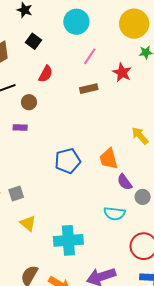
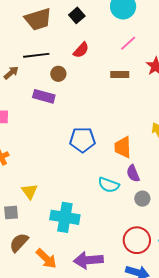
purple rectangle: (20, 128) -> (44, 96), size x1.5
gray square: (16, 193) -> (11, 212), moved
gray circle: (143, 197) -> (142, 199), moved
cyan semicircle: (114, 213) -> (109, 185), moved

